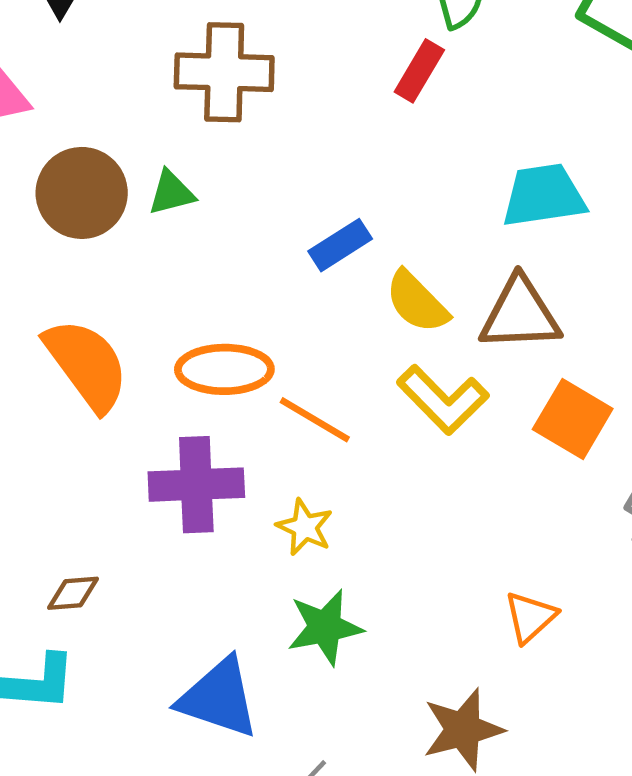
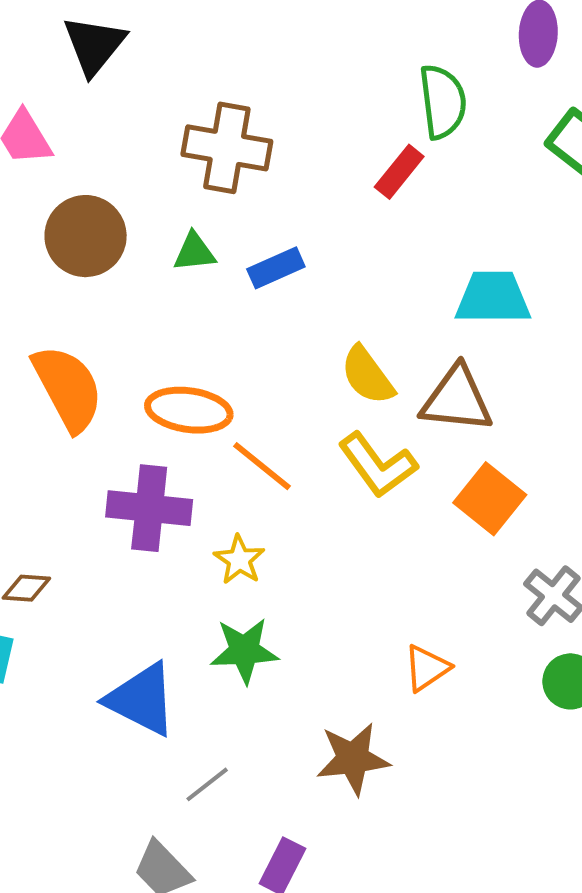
green triangle: (171, 193) -> (194, 252), moved
blue rectangle: (340, 245) -> (276, 268), moved

